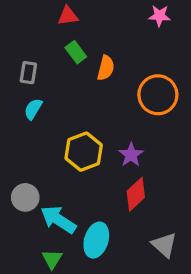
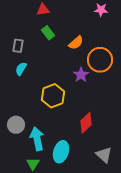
orange semicircle: (106, 68) -> (76, 43), moved, turned 35
purple star: (131, 155) -> (81, 75), moved
cyan arrow: (58, 220) -> (37, 139), turned 45

